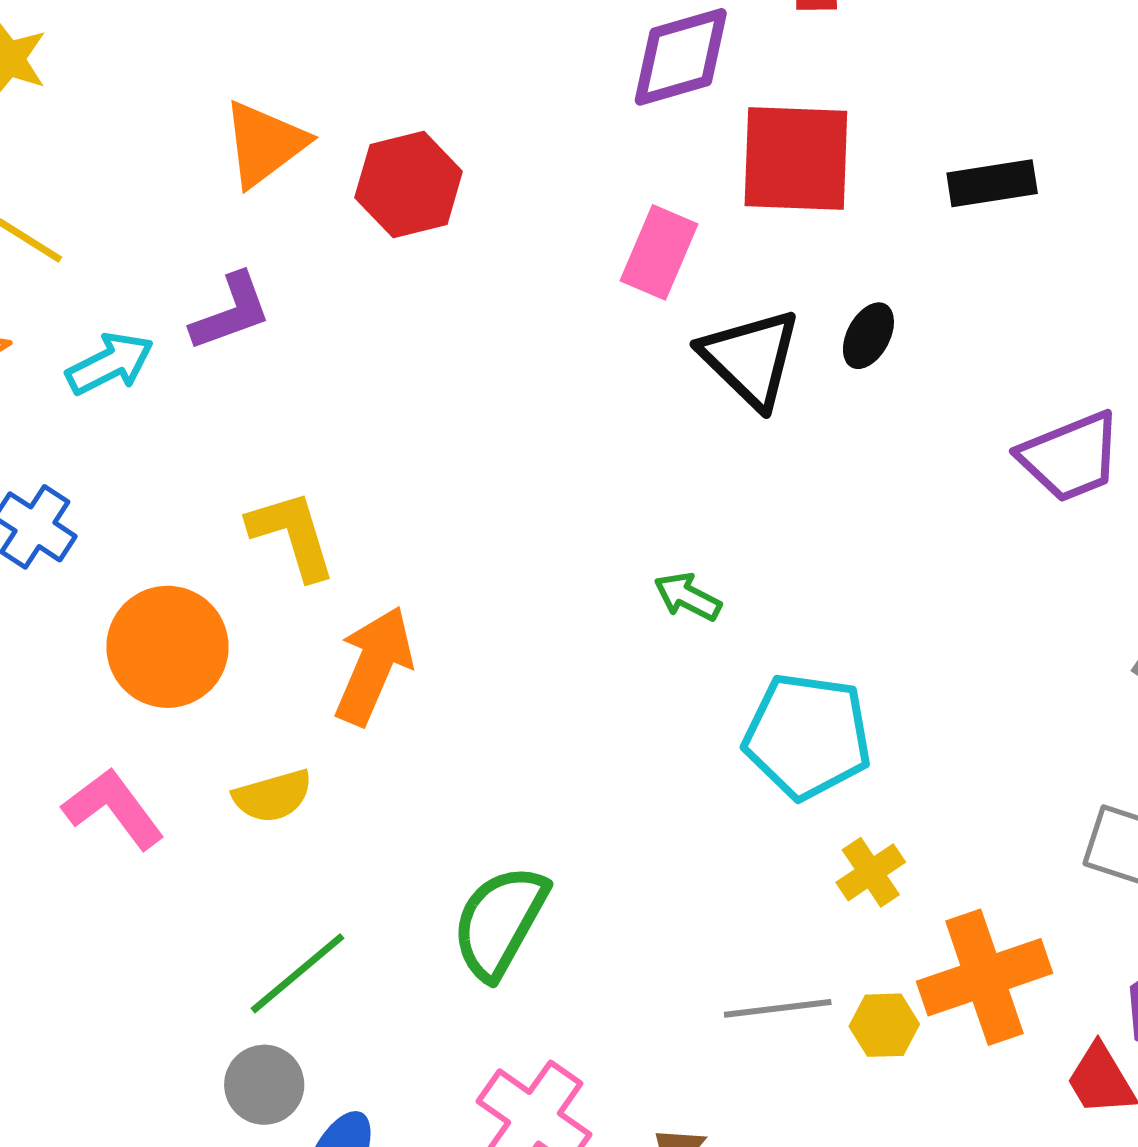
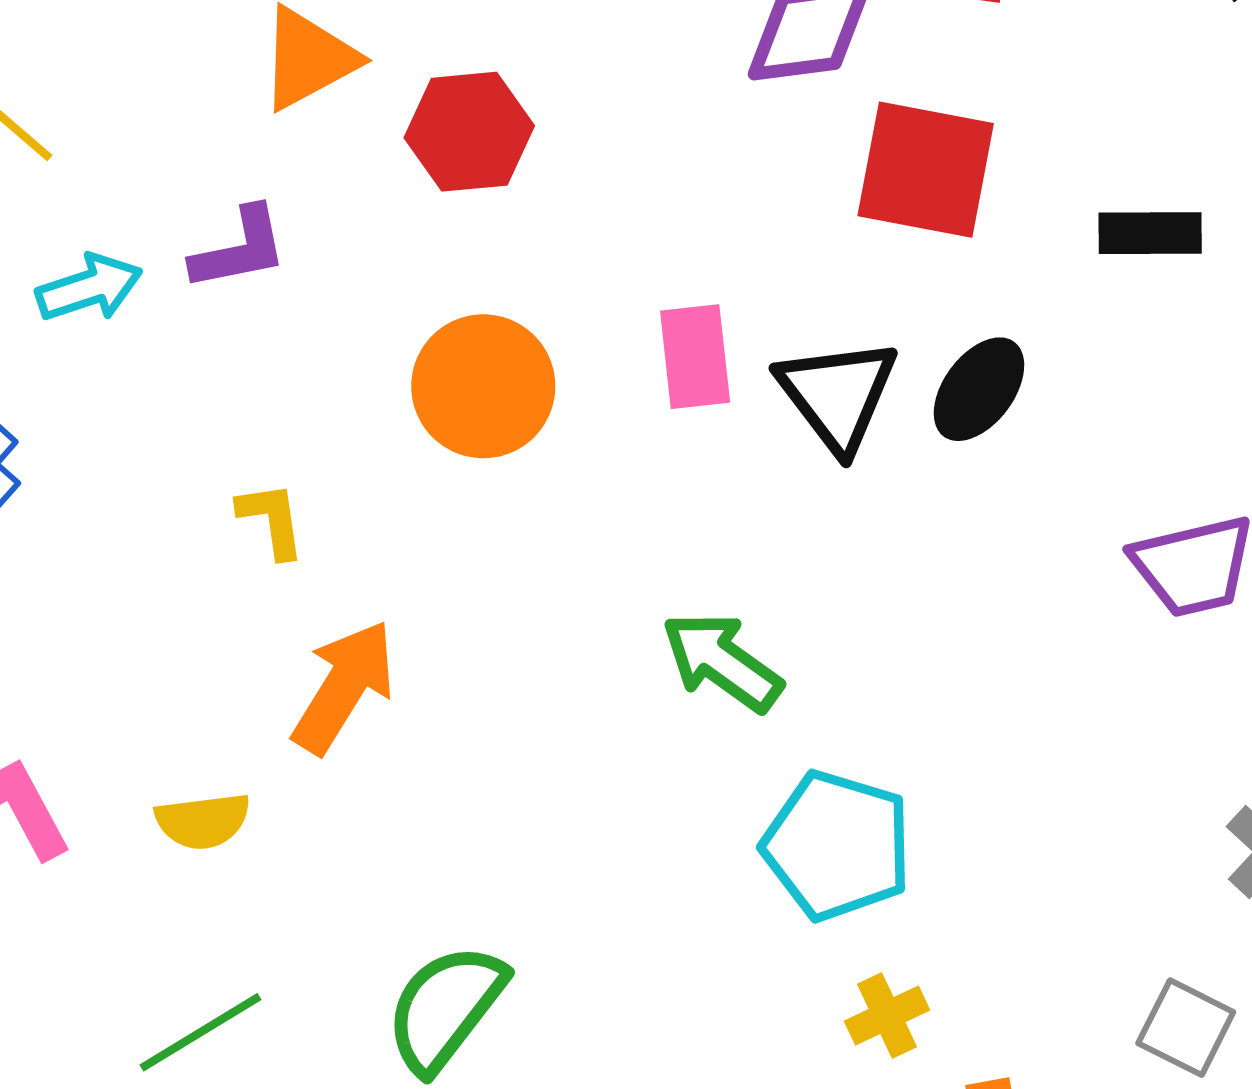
pink rectangle: (659, 252) -> (695, 357), moved, turned -38
black ellipse: (868, 336) -> (979, 389), size x1.4
yellow L-shape: (292, 535) -> (272, 520), size x0.7
green arrow: (688, 597) -> (722, 662), size x1.6
orange circle: (167, 647) -> (483, 386), moved

